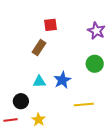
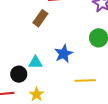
cyan triangle: (39, 82) -> (35, 62), moved

